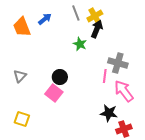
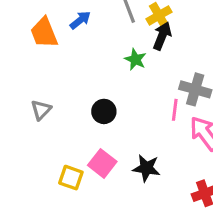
pink square: (54, 93) -> (102, 163), moved
black star: (109, 113) -> (146, 168), moved
yellow square: (22, 119) -> (71, 178), moved

